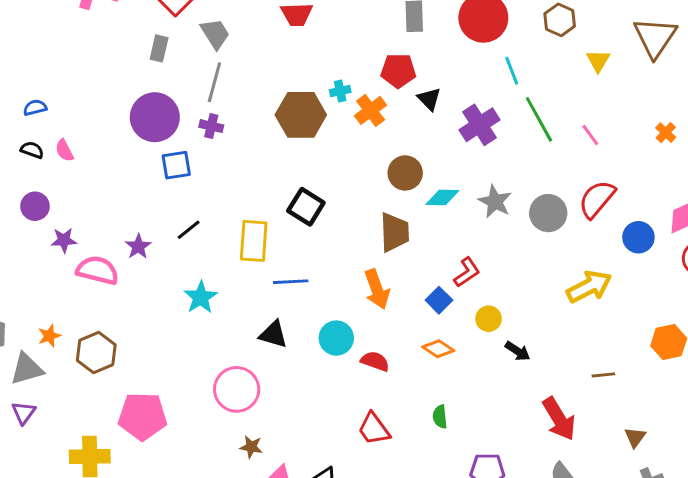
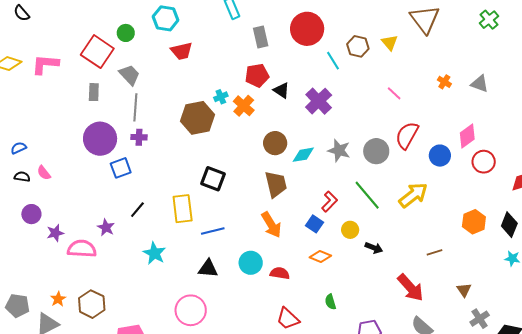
brown hexagon: (560, 20) -> (358, 46), moved
green line: (539, 119) -> (367, 195), moved

